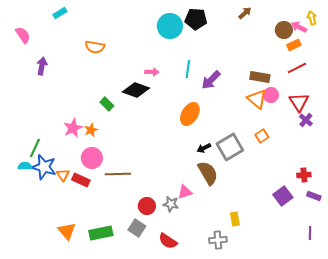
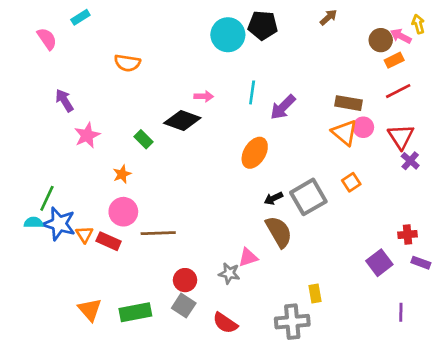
pink semicircle: (23, 35) -> (47, 39), moved
purple arrow: (42, 66) -> (64, 100), moved, turned -42
pink star: (73, 128) -> (87, 135), moved
red circle: (147, 206) -> (185, 280), moved
purple line: (310, 233) -> (401, 312), moved
gray cross: (218, 240) -> (292, 322), size x1.4

